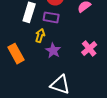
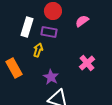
purple star: (53, 51) -> (51, 77), moved

